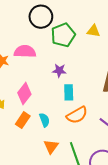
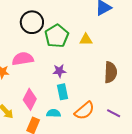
yellow triangle: (93, 31) -> (86, 40), moved
cyan rectangle: (69, 92) -> (62, 92), moved
cyan semicircle: (44, 120) -> (54, 113), moved, turned -56

